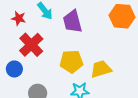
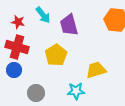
red cross: (31, 45) -> (17, 47), moved, turned -30
yellow pentagon: (71, 62) -> (56, 55), moved, turned -30

